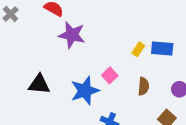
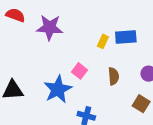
purple star: (72, 35) -> (50, 27), moved

